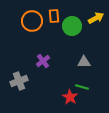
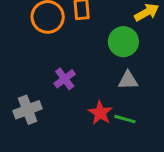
green circle: (72, 26) -> (123, 42), moved
red star: (70, 97) -> (100, 113), moved

